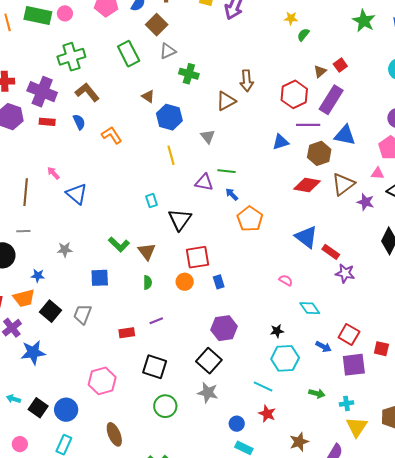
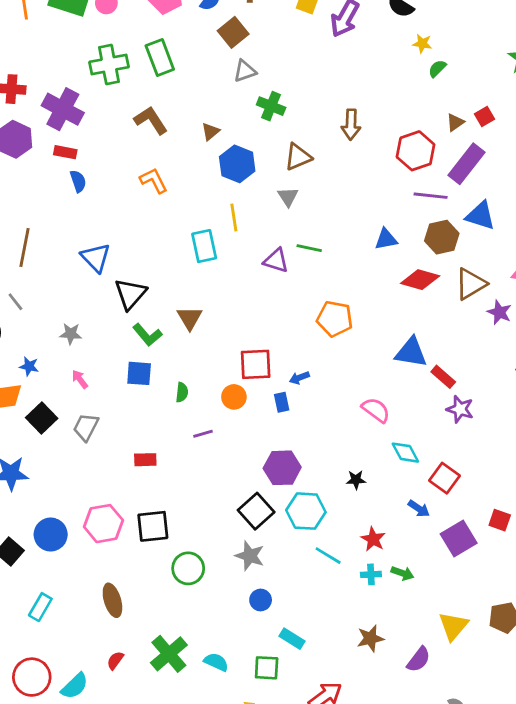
green rectangle: (129, 54) -> (160, 58), moved
brown L-shape: (87, 92) -> (151, 120), moved
brown triangle: (148, 96) -> (210, 132), turned 40
brown triangle: (226, 101) -> (298, 157), moved
blue semicircle: (79, 122) -> (78, 181), moved
blue triangle: (281, 142) -> (386, 239), moved
pink arrow: (53, 173) -> (80, 379), moved
blue arrow: (232, 194) -> (299, 378), moved, turned -72
cyan rectangle: (151, 201) -> (204, 246), moved, size x1.6
orange pentagon: (250, 219) -> (335, 319), turned -30
black triangle: (180, 220) -> (130, 294), moved
gray line: (23, 231) -> (15, 302), turned 48
blue triangle: (306, 237) -> (411, 352), turned -35
brown triangle: (147, 251) -> (190, 318), moved
blue square: (100, 278) -> (139, 373), moved
pink semicircle: (286, 280) -> (376, 410), size x1.5
purple line: (156, 321) -> (203, 434), moved
red square: (349, 334) -> (444, 478), moved
cyan hexagon: (285, 358) -> (306, 511), moved
purple square: (354, 365) -> (459, 539), turned -30
black square: (155, 367) -> (153, 526), moved, turned -30
cyan cross: (346, 403) -> (371, 574), moved
blue circle: (66, 410) -> (51, 535), moved
red star: (267, 414) -> (373, 539), moved
blue circle: (237, 424) -> (261, 600), moved

